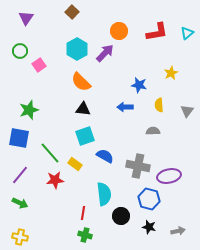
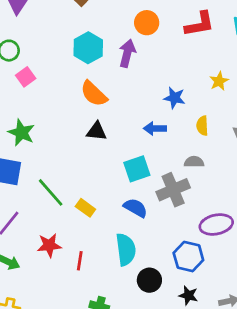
purple arrow: (105, 53) -> (127, 53), turned -30
pink square: (39, 65) -> (26, 77), moved
green star: (29, 110) -> (21, 133), turned -30
cyan square: (85, 136) -> (137, 169), moved
blue semicircle: (105, 156) -> (136, 208), moved
gray cross: (138, 166) -> (173, 190), moved, turned -35
red star: (55, 180) -> (49, 245), moved
red line: (83, 213) -> (80, 261), moved

